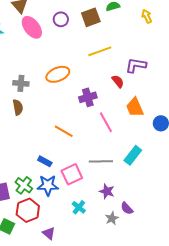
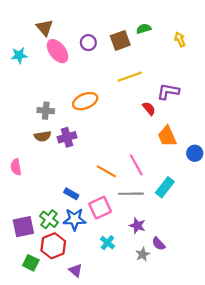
purple cross: (88, 97) -> (67, 137), moved
brown semicircle: (18, 107) -> (43, 136), turned 91
pink line: (106, 122) -> (136, 165), moved
orange line: (64, 131) -> (106, 171), moved

